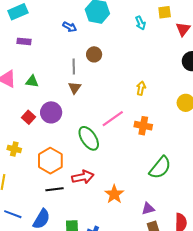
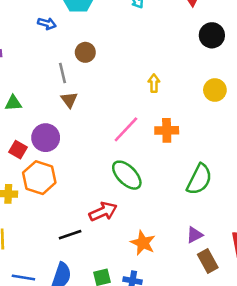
green ellipse: (89, 138) -> (127, 175), moved
orange hexagon: (50, 161) -> (39, 178), moved
orange star: (114, 194) -> (143, 243), moved

